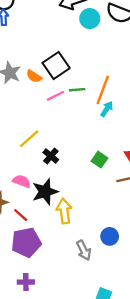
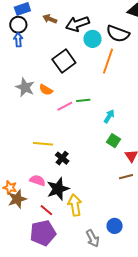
black square: (56, 66) -> (64, 61), moved
orange line: (103, 90) -> (108, 61), moved
yellow line: (29, 139) -> (43, 144), turned 48
green square: (100, 160) -> (113, 141), moved
red line: (21, 215) -> (46, 210), moved

